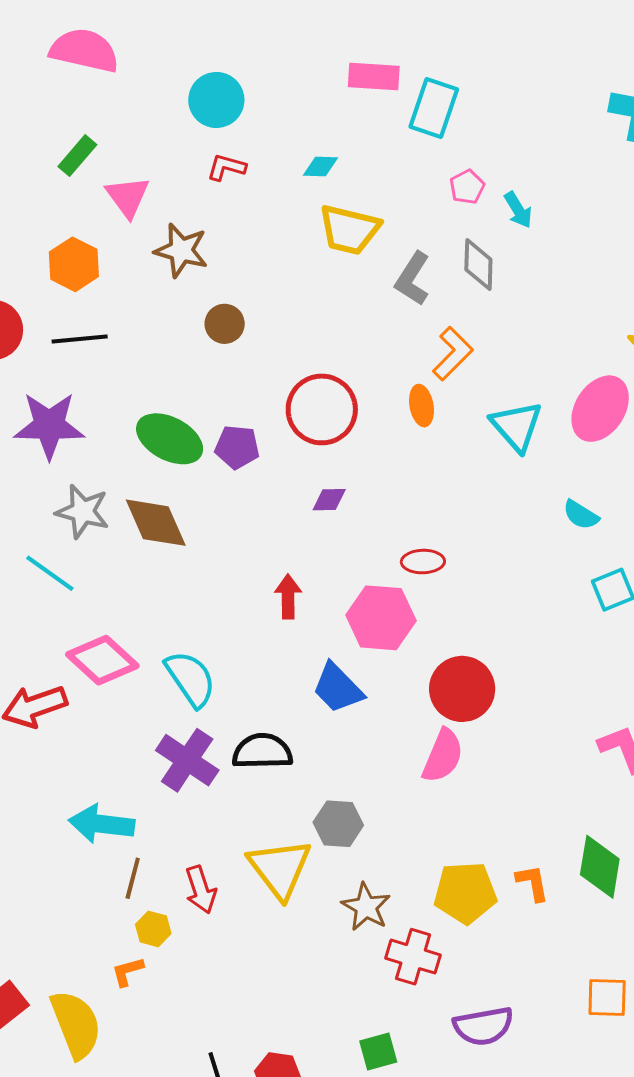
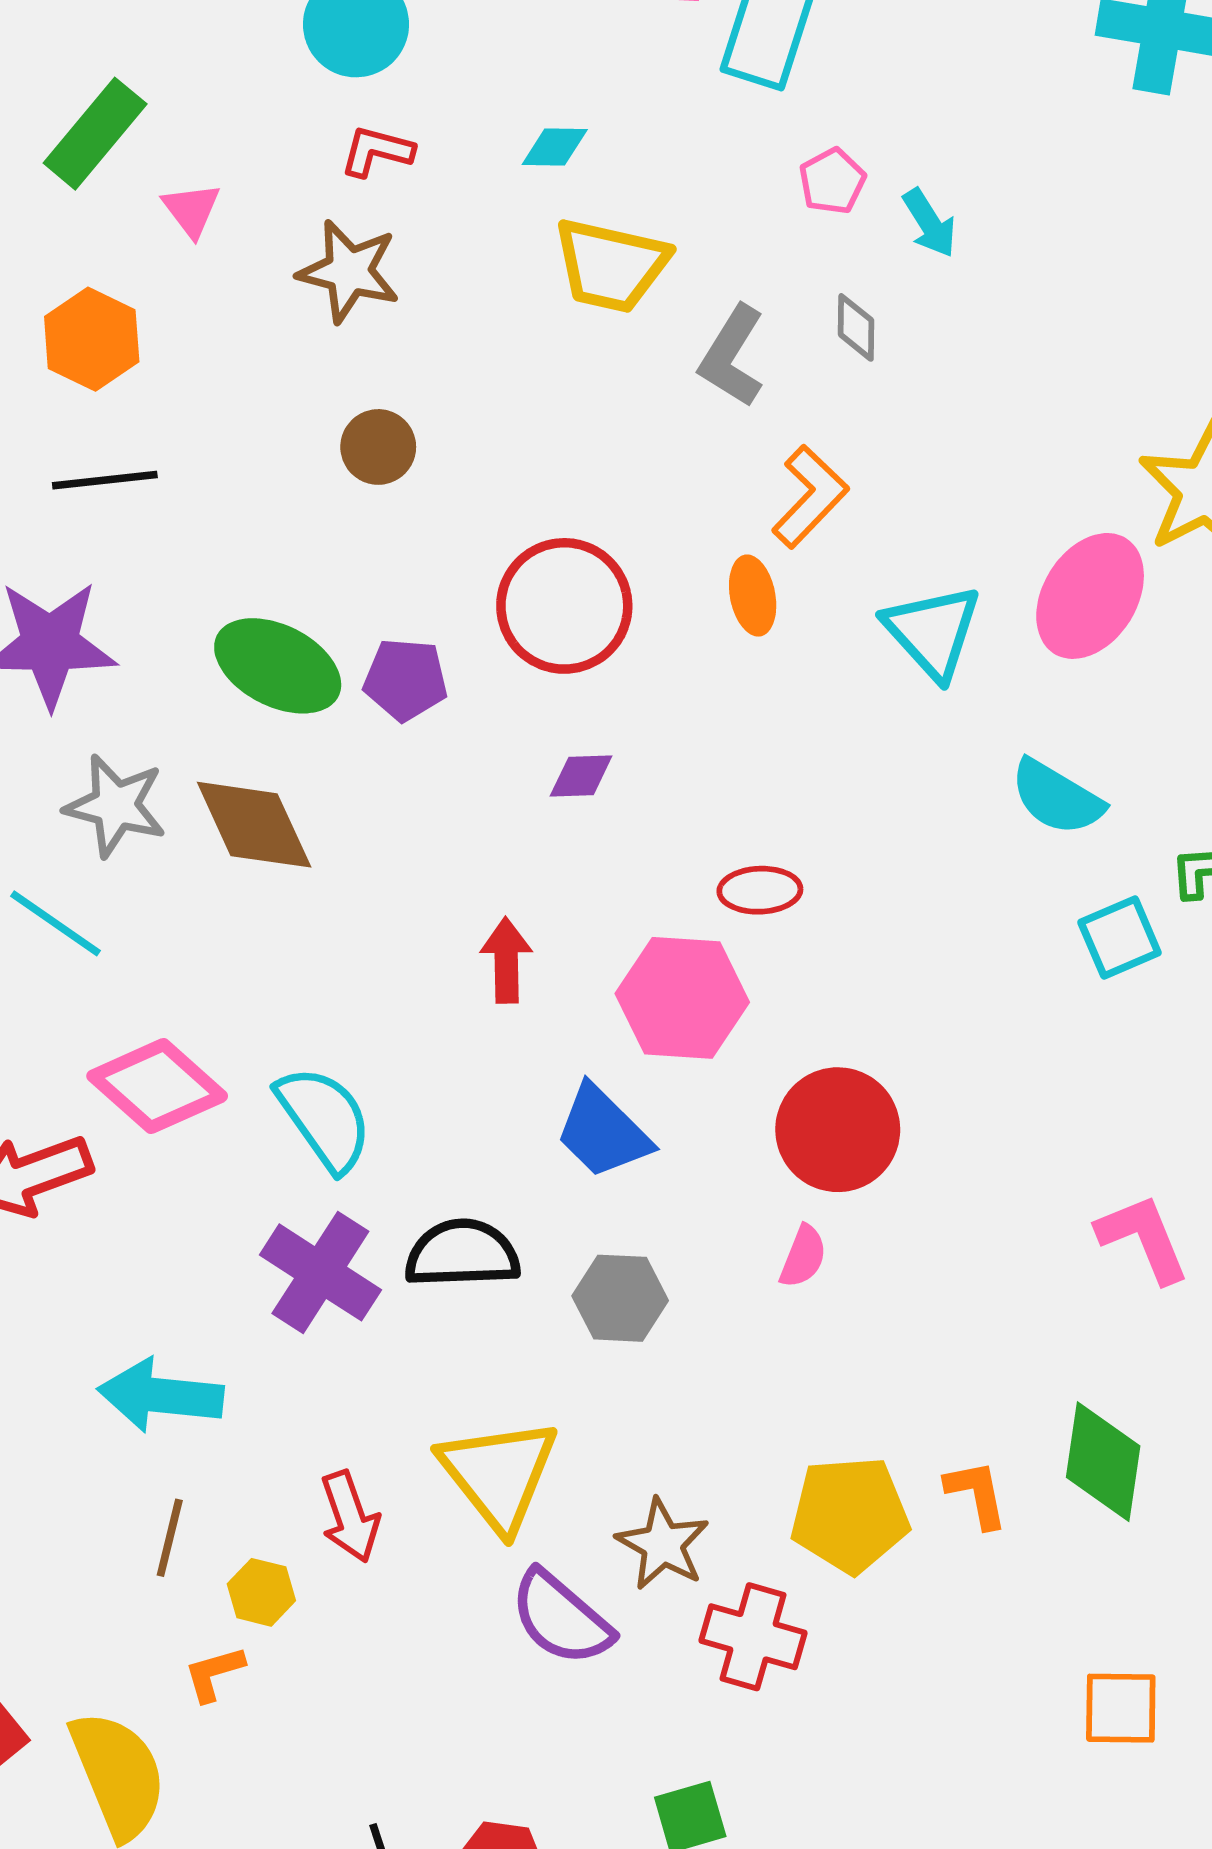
green rectangle: (77, 156) -> (95, 134), size x1.4
pink triangle: (128, 197) -> (191, 210), size x0.7
brown star: (181, 250) -> (349, 271), moved
gray diamond: (478, 265) -> (856, 327), size x0.7
cyan semicircle: (581, 515) -> (1057, 797), size x1.4
pink semicircle: (443, 756) -> (803, 1257), size x0.6
gray hexagon: (338, 824) -> (620, 1298), moved
brown line: (133, 878) -> (170, 1538), moved
purple semicircle: (483, 1026) -> (561, 1618), moved, turned 52

